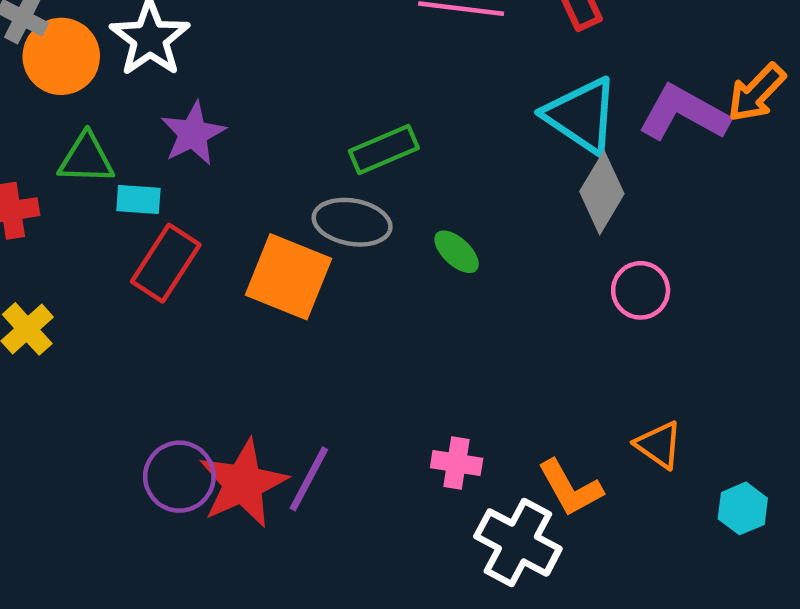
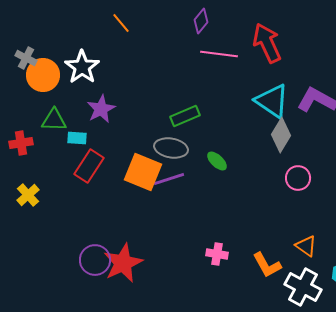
purple line: (309, 479) -> (169, 179), moved, turned 44
white cross: (518, 543) -> (303, 287), moved

